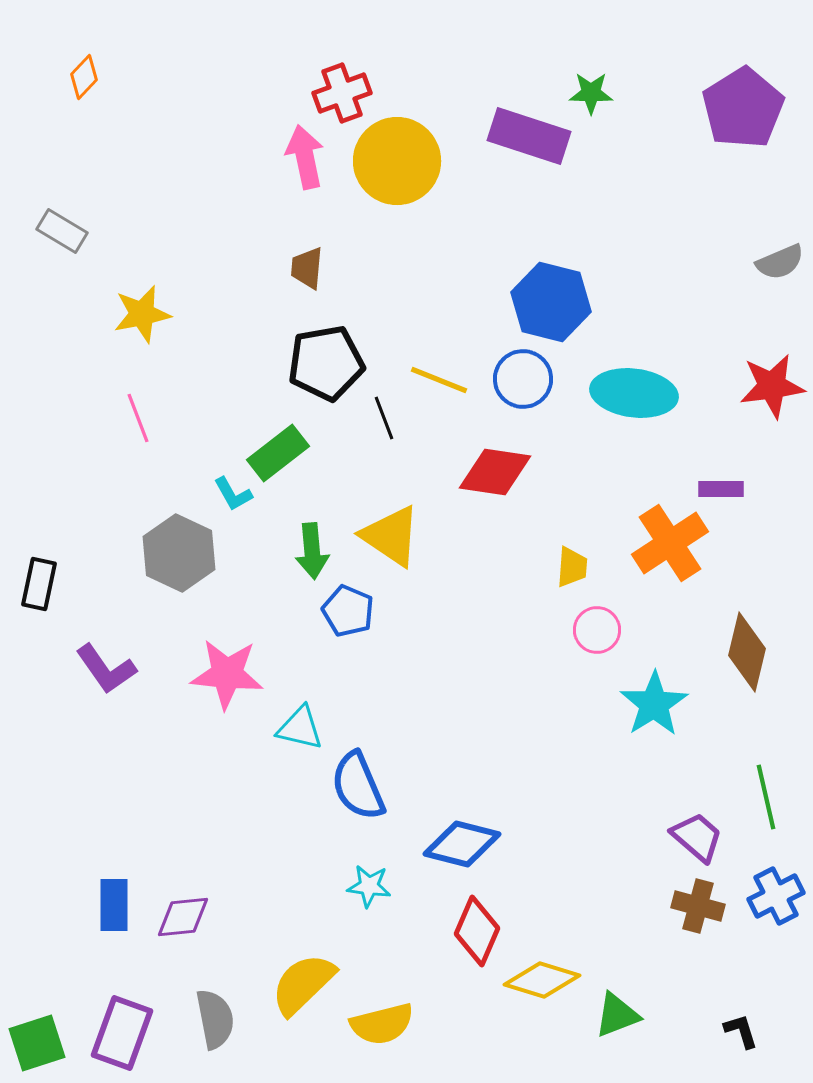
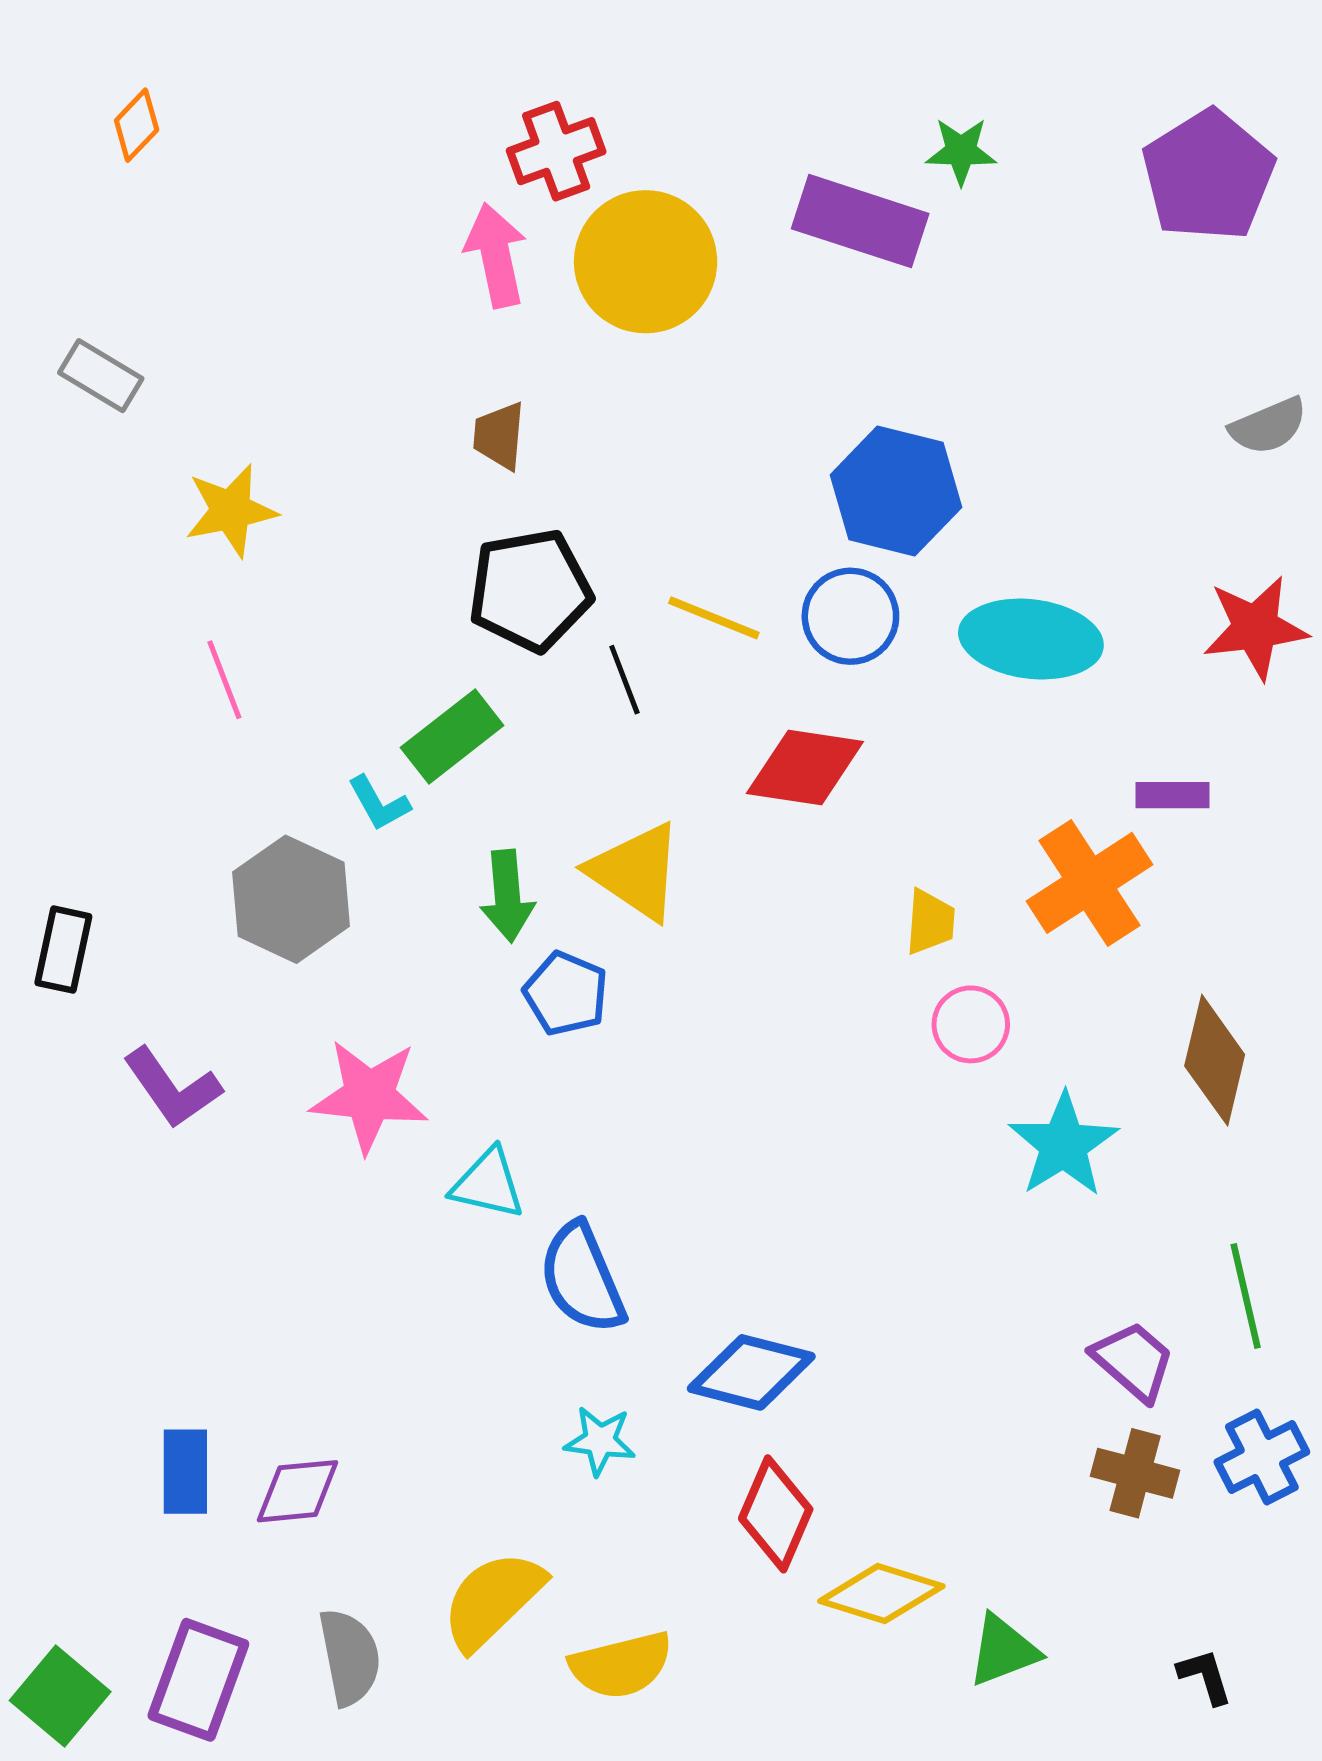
green square: (37, 1043) -> (60, 1696), turned -32

